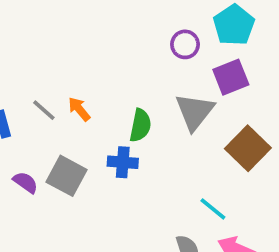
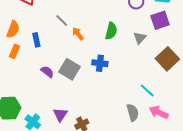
gray line: (44, 110) -> (62, 21), moved
gray triangle: (195, 112) -> (140, 38), size x0.6
green semicircle: (140, 125) -> (111, 31), moved

